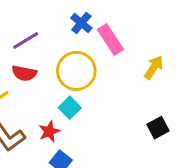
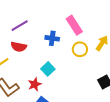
blue cross: (81, 23) -> (52, 38), moved, turned -32
yellow circle: (76, 71) -> (80, 49), moved, size x0.6

